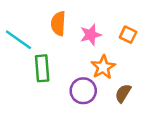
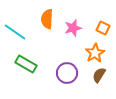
orange star: (103, 67) -> (95, 53), moved
green rectangle: (42, 68) -> (26, 64), moved, turned -55

